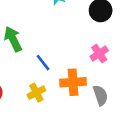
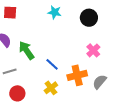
gray semicircle: (100, 95) -> (100, 82), turned -112

